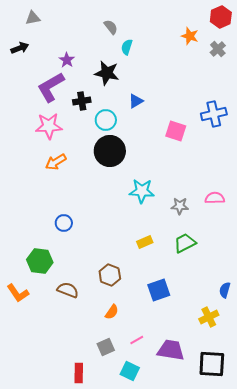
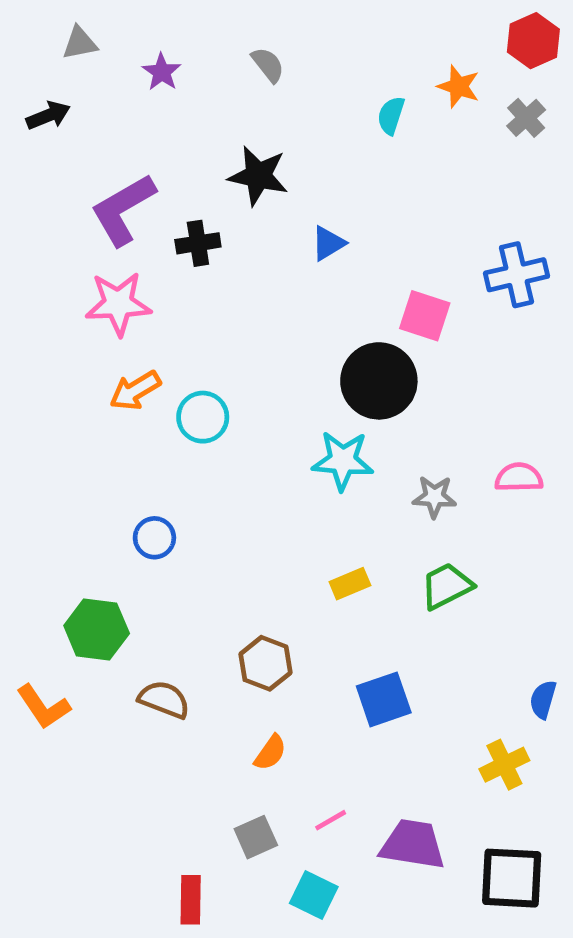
cyan semicircle: (127, 47) -> (391, 115), moved
purple star: (67, 60) -> (162, 72), moved
cyan circle: (106, 120) -> (203, 417), moved
black circle: (110, 151) -> (379, 381), moved

